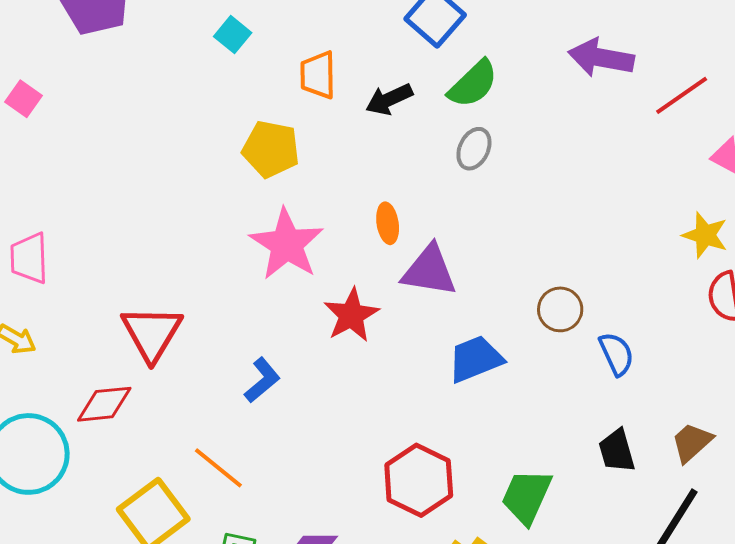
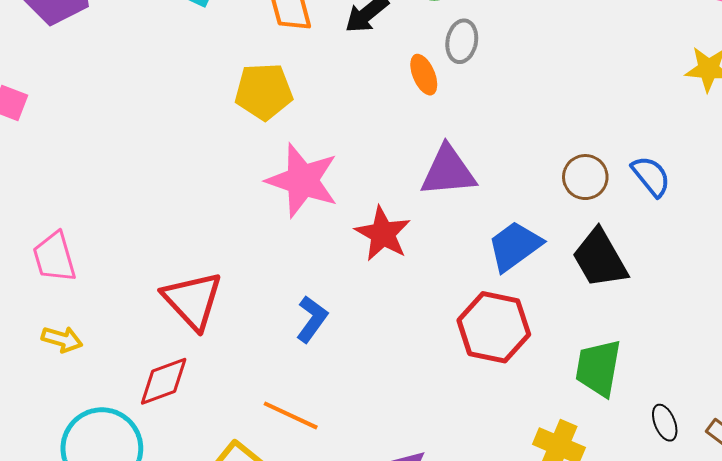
orange ellipse: (388, 223) -> (424, 75), moved
blue semicircle: (616, 354) -> (651, 176), moved
black trapezoid: (617, 451) -> (600, 258), moved, size x1.4
red hexagon: (419, 480) -> (494, 327), moved

